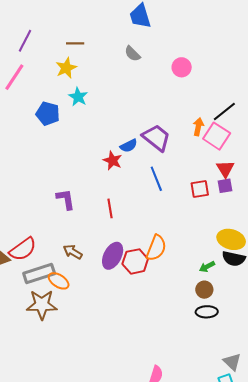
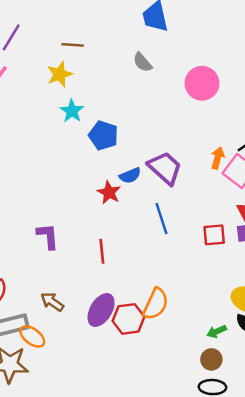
pink circle: (182, 67) -> (202, 83), size x1.4
blue pentagon: (48, 114) -> (103, 135), moved

